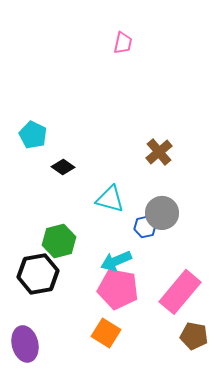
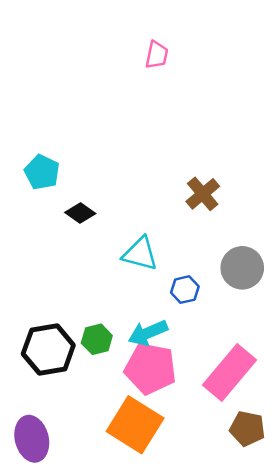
gray circle: (162, 213) -> (242, 268), moved
green hexagon: (59, 241) -> (97, 339), moved, size x0.7
orange square: (106, 333) -> (135, 425), size x1.5

